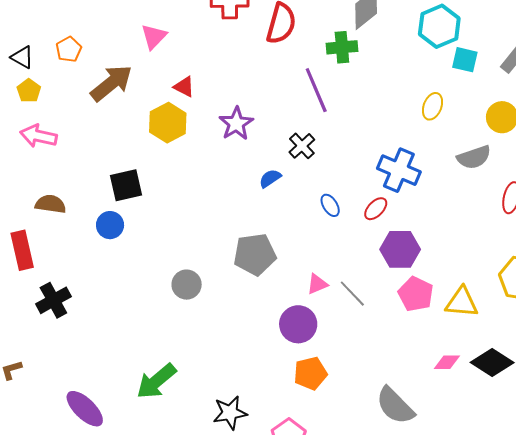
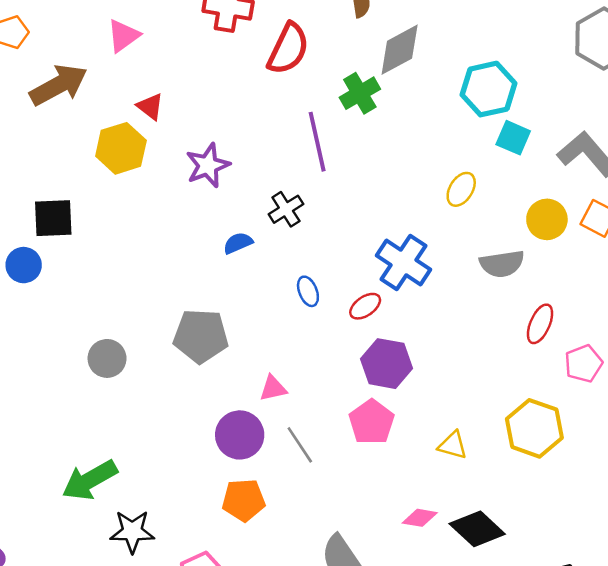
green cross: (342, 47) -> (360, 93), turned -36
gray line: (352, 294) -> (300, 445), moved
pink pentagon: (416, 294) -> (372, 422), moved
yellow triangle: (462, 302) -> (453, 445), size x0.7
green arrow: (156, 381) -> (90, 480), moved

